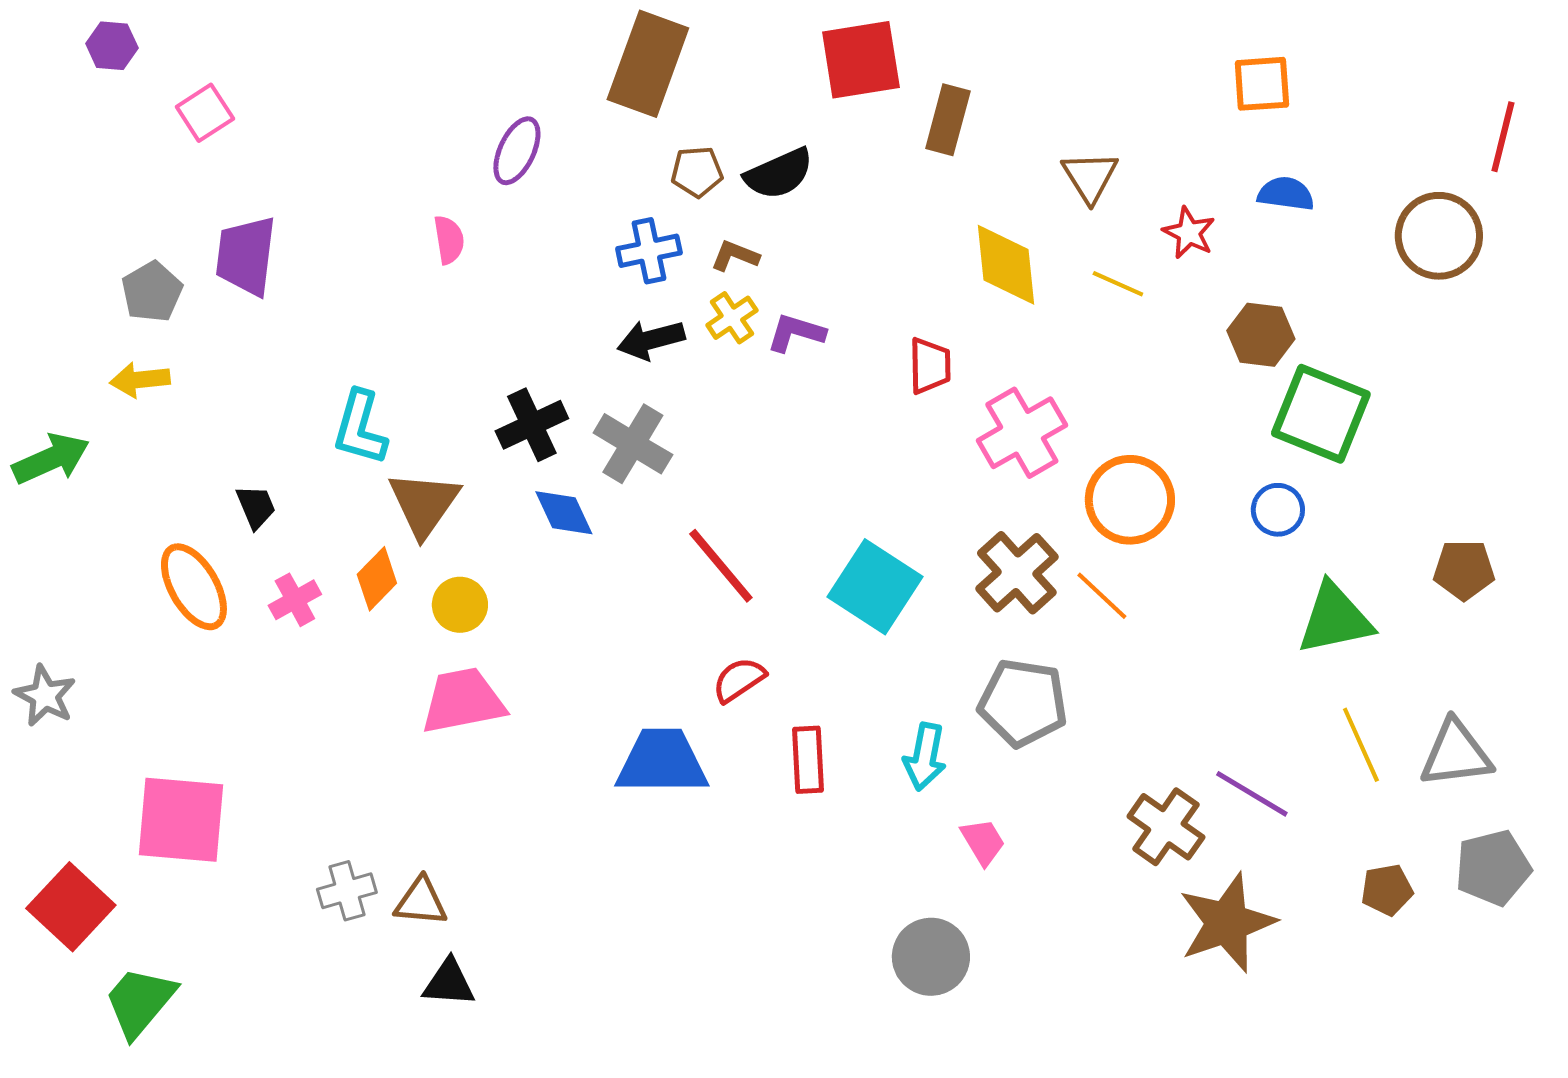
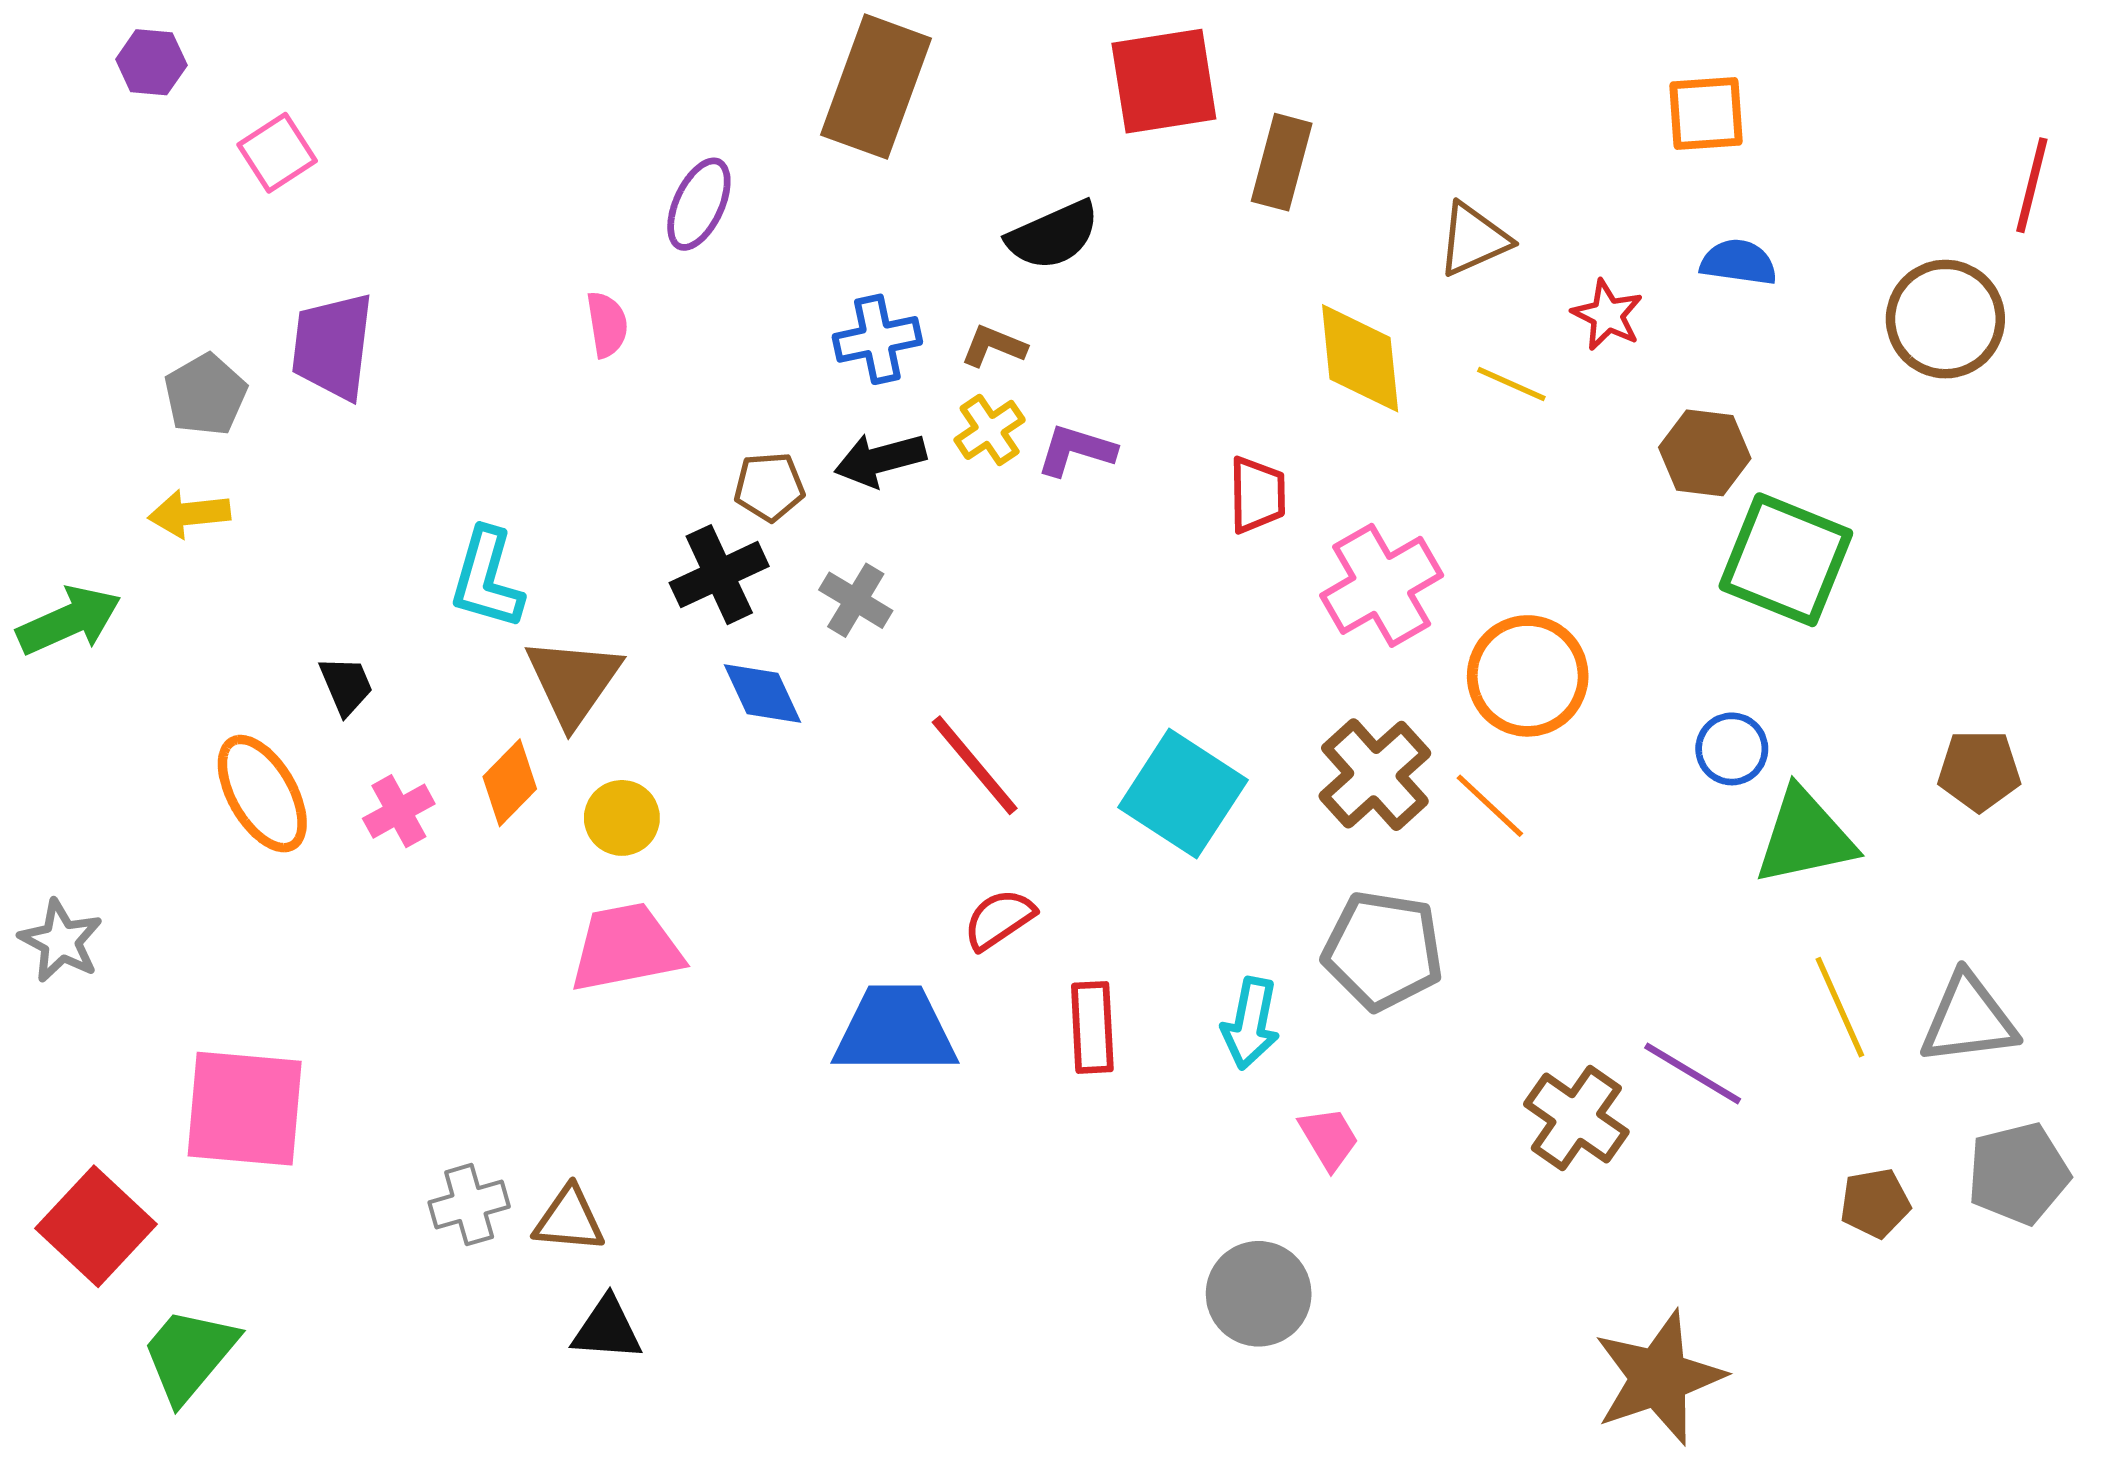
brown pentagon: (697, 172) -> (769, 487), moved
brown triangle: (1090, 177) -> (1474, 239), turned 38
gray cross: (633, 444) -> (856, 600), size x0.7
blue circle: (1278, 510) -> (1732, 749), moved
brown star: (1227, 923) -> (1659, 1378), moved

